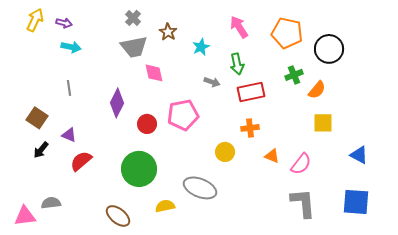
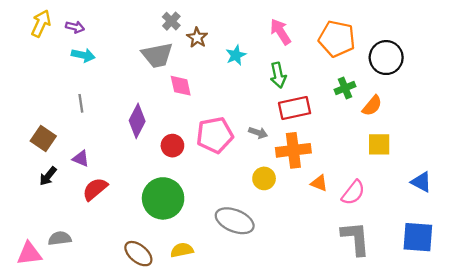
gray cross: (133, 18) -> (171, 21), moved
gray arrow: (212, 82) -> (258, 133), moved
orange cross: (250, 128) -> (293, 150), size x1.6
yellow semicircle: (165, 206) -> (182, 250), moved

